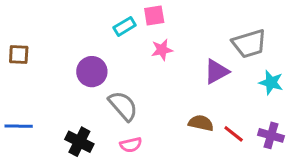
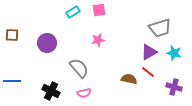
cyan rectangle: (125, 26) -> (73, 12), moved
pink star: (162, 50) -> (98, 40), moved
purple circle: (92, 72) -> (47, 43), moved
purple triangle: (216, 72) -> (149, 52), moved
red line: (234, 134) -> (148, 72), moved

